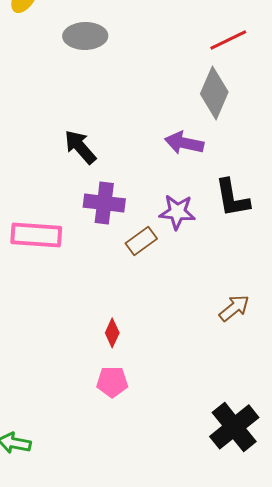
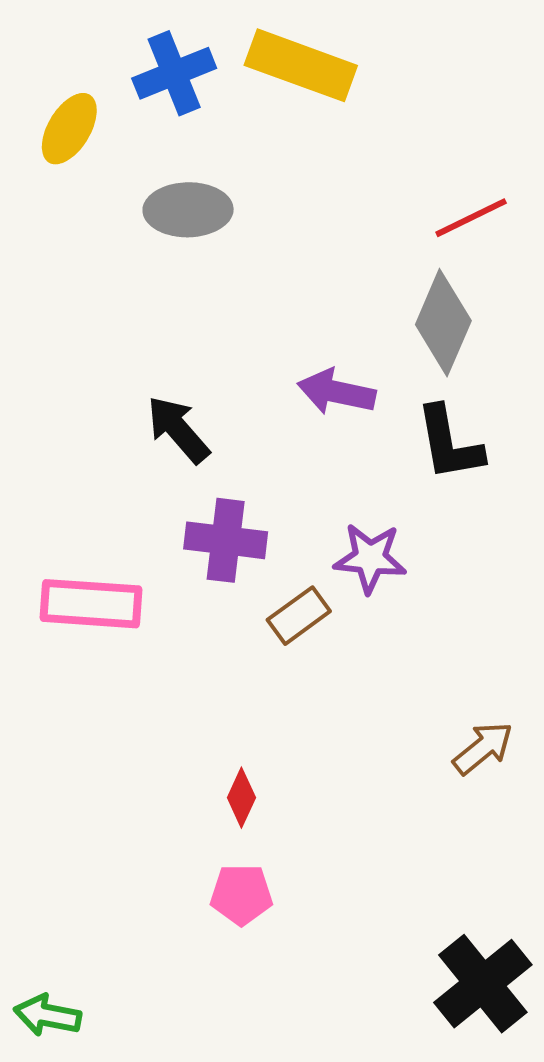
purple arrow: (184, 143) -> (336, 392), moved
black L-shape: (232, 198) -> (449, 443), moved

